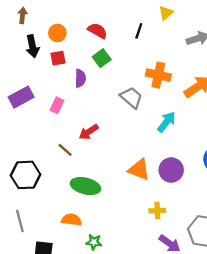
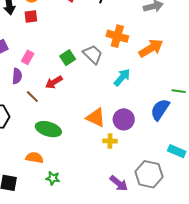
green square: (102, 58) -> (68, 58), moved
purple semicircle: (80, 78) -> (17, 76), moved
yellow cross: (157, 211) -> (110, 141), moved

